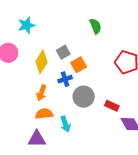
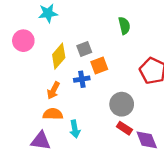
gray circle: (84, 97) -> (122, 104), moved
red rectangle: (112, 106) -> (124, 128), moved

